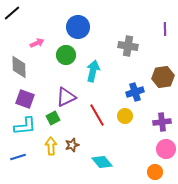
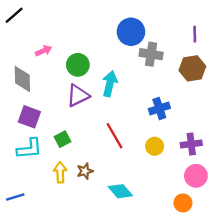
blue circle: (78, 27) -> (131, 32), moved
brown hexagon: (163, 77) -> (192, 68), moved
purple triangle: (66, 97) -> (78, 96), moved
yellow circle: (125, 116) -> (155, 146), moved
blue line: (18, 157) -> (15, 197), moved

